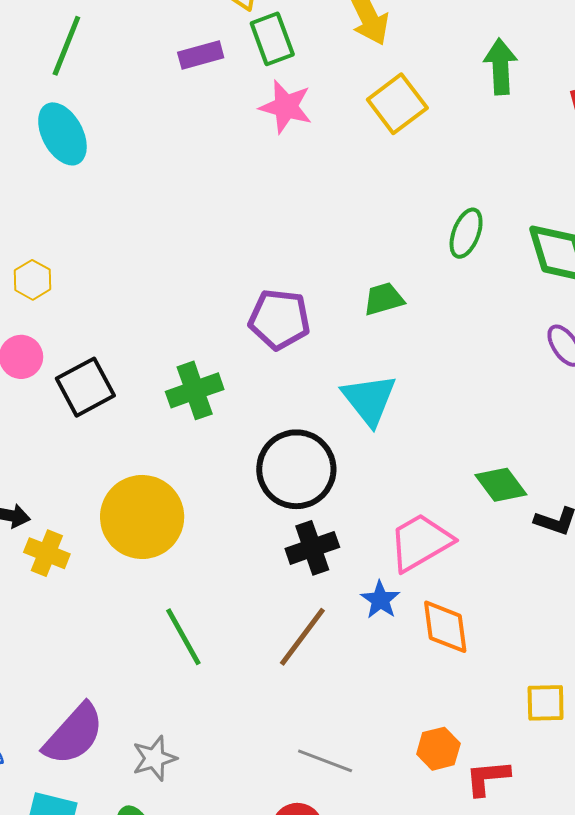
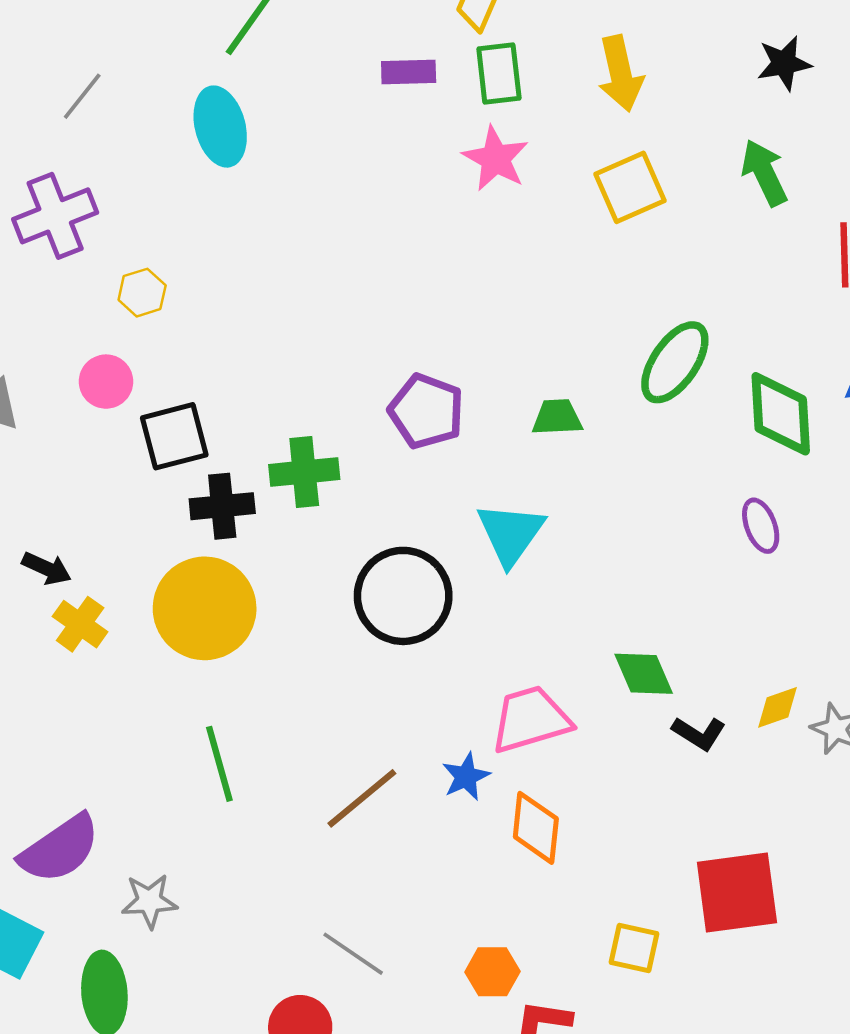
green arrow: (500, 67) -> (764, 173), turned -36
green ellipse: (466, 233) -> (675, 362), size x1.4
black cross: (312, 548) -> (222, 506), moved

